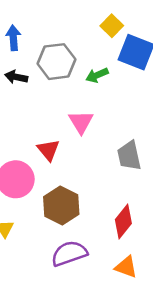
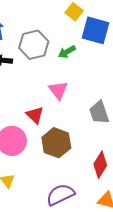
brown hexagon: (61, 206) -> (56, 143), moved

